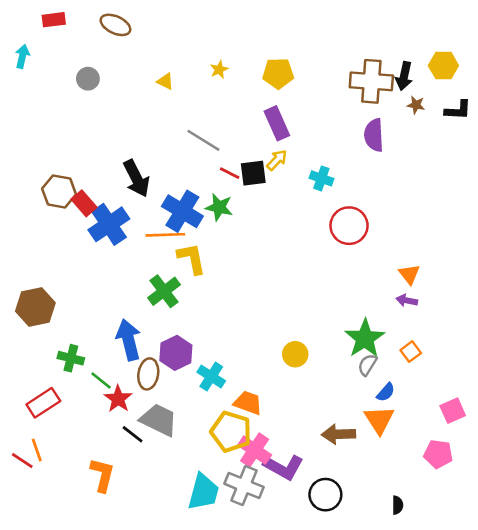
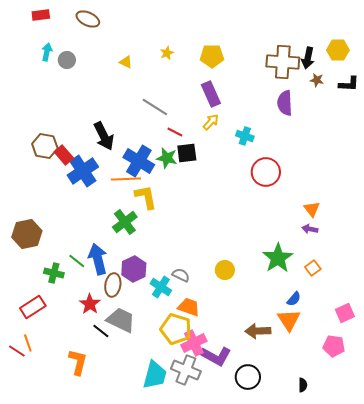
cyan arrow: (22, 56) -> (47, 52), moved
black square: (253, 173) -> (187, 153), moved
gray semicircle: (367, 365) -> (181, 275), moved, turned 84
green line: (101, 380) -> (77, 261), moved
pink cross: (255, 450) -> (194, 343), turned 30

